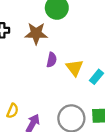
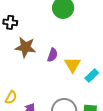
brown star: (36, 33) -> (25, 47), moved

